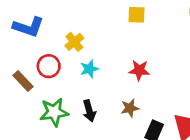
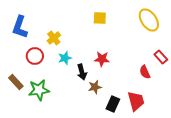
blue L-shape: (28, 27) -> (20, 27), turned 90
brown rectangle: (23, 81) -> (16, 82), moved
black arrow: (89, 111) -> (82, 72), moved

